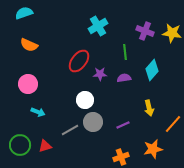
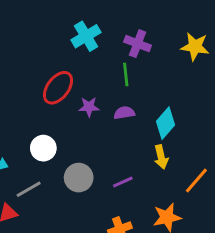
purple cross: (145, 31) -> (138, 44), moved
cyan diamond: (152, 70) -> (166, 123), moved
white circle: (85, 100) -> (43, 148), moved
gray line: (70, 130) -> (29, 189), moved

